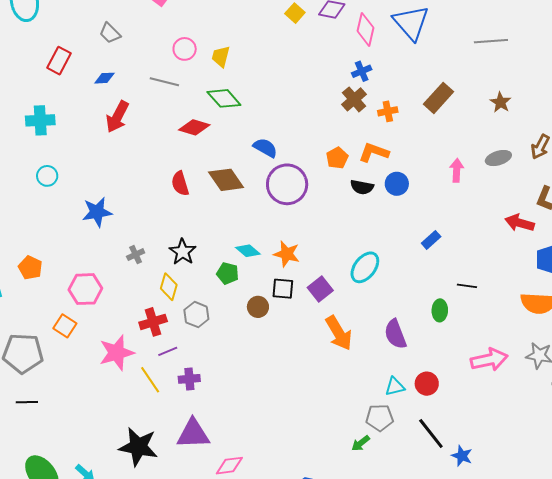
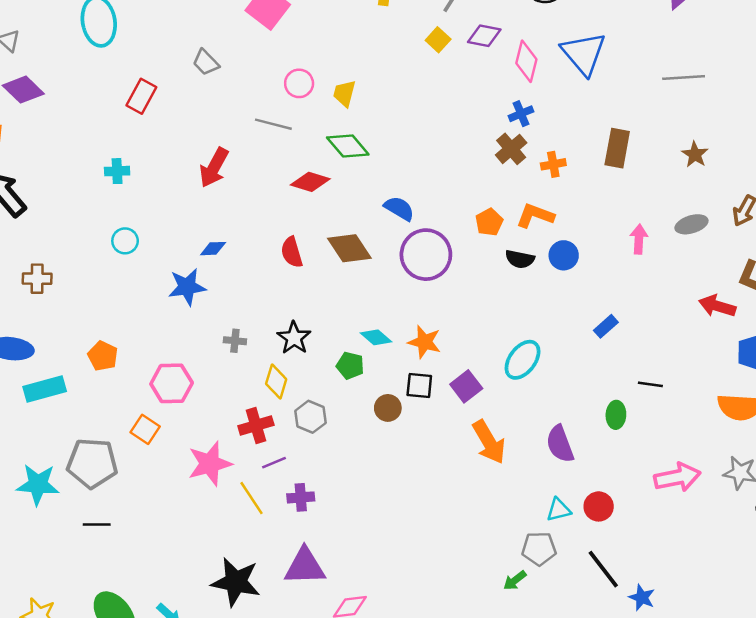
blue diamond: (105, 78) -> (213, 249), moved
brown rectangle: (439, 98) -> (617, 148), turned -32
cyan cross: (40, 120) -> (117, 171), size x0.7
gray cross: (136, 255) -> (235, 341), turned 30

